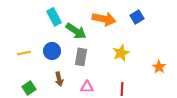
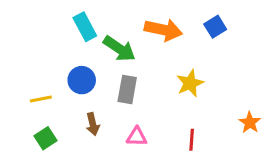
yellow line: (24, 53) -> (41, 99), moved
orange star: (159, 67) -> (250, 123), moved

